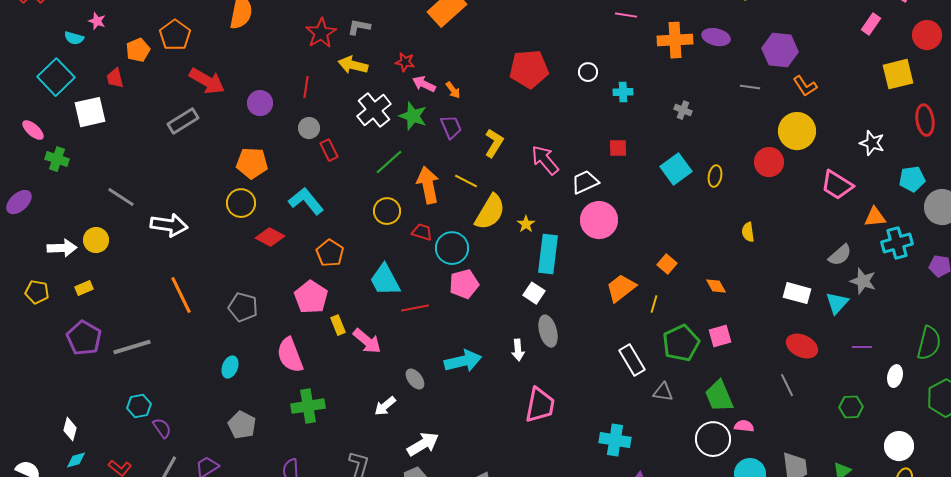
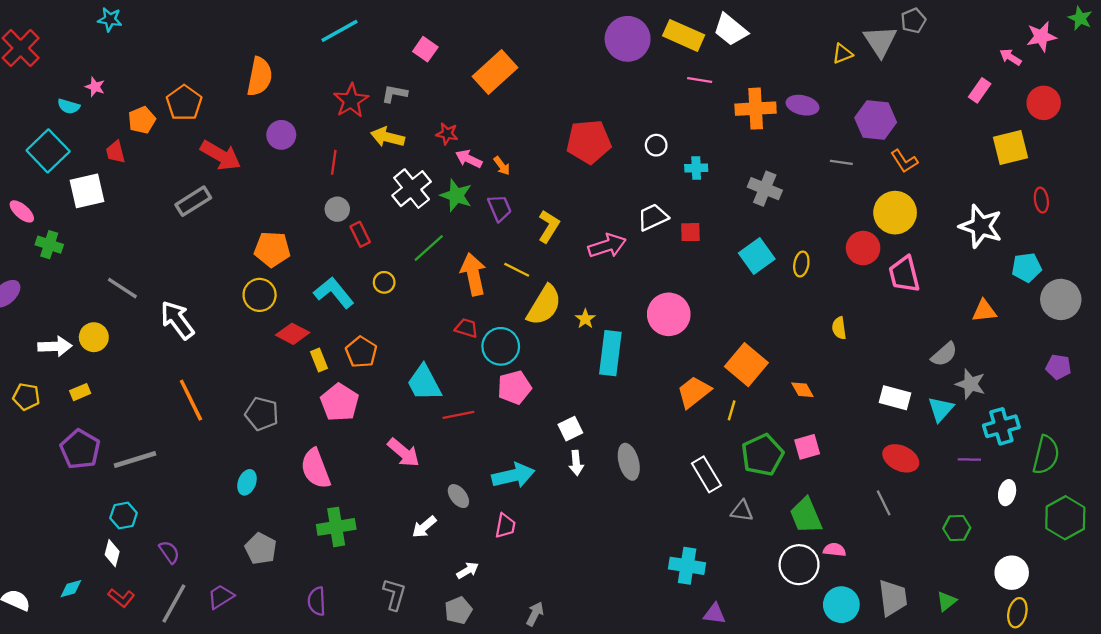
purple circle: (260, 103) -> (281, 135), moved
gray cross: (683, 110) -> (765, 189), size x1.6
red ellipse: (925, 120) -> (1041, 200), size x0.7
white star: (872, 143) -> (981, 226), size x1.5
pink arrow: (545, 160) -> (607, 246), turned 112
white trapezoid: (585, 182) -> (653, 217), moved
pink trapezoid: (837, 185) -> (904, 274), moved, turned 44
yellow circle: (387, 211) -> (384, 282), moved, size x0.7
white arrow: (169, 225) -> (177, 320), turned -135
cyan cross: (897, 243) -> (1001, 426), moved
orange square: (667, 264) -> (746, 365), size x1.8
white square: (534, 293) -> (570, 429), moved, turned 30
yellow rectangle: (338, 325) -> (319, 360), moved
gray ellipse: (548, 331) -> (629, 462), moved
pink trapezoid: (540, 405) -> (505, 526), moved, size x0.6
cyan hexagon: (139, 406) -> (124, 515), moved
white diamond: (70, 429) -> (112, 553), moved
white arrow: (423, 444) -> (468, 570), size x0.6

